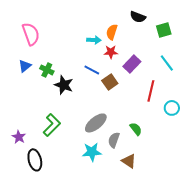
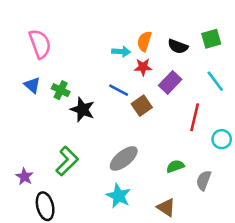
black semicircle: (138, 17) -> (178, 46), moved
blue triangle: (25, 66) -> (32, 85), turned -40
green semicircle: (136, 129) -> (175, 166), turned -72
gray semicircle: (114, 140) -> (204, 180), moved
cyan star: (92, 152) -> (119, 196), turned 30

